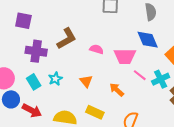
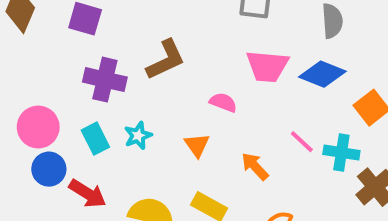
blue diamond: (148, 40) -> (322, 74), turned -50
pink semicircle: (96, 49) -> (223, 102), moved
pink trapezoid: (125, 56) -> (267, 66), moved
cyan cross: (161, 79) -> (341, 152), turned 30

